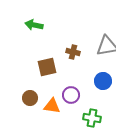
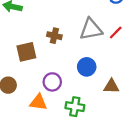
orange triangle: (52, 106) -> (38, 102), moved

